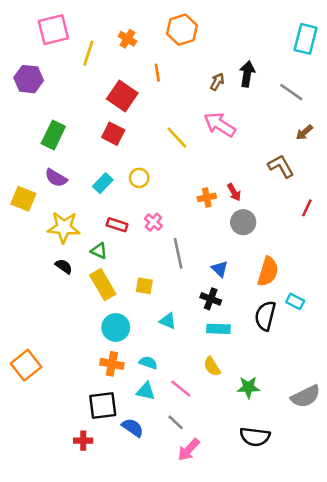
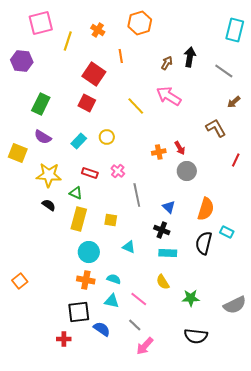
yellow rectangle: (103, 285) -> (79, 219), turned 45
orange square: (26, 365) -> (20, 281), size x0.7

